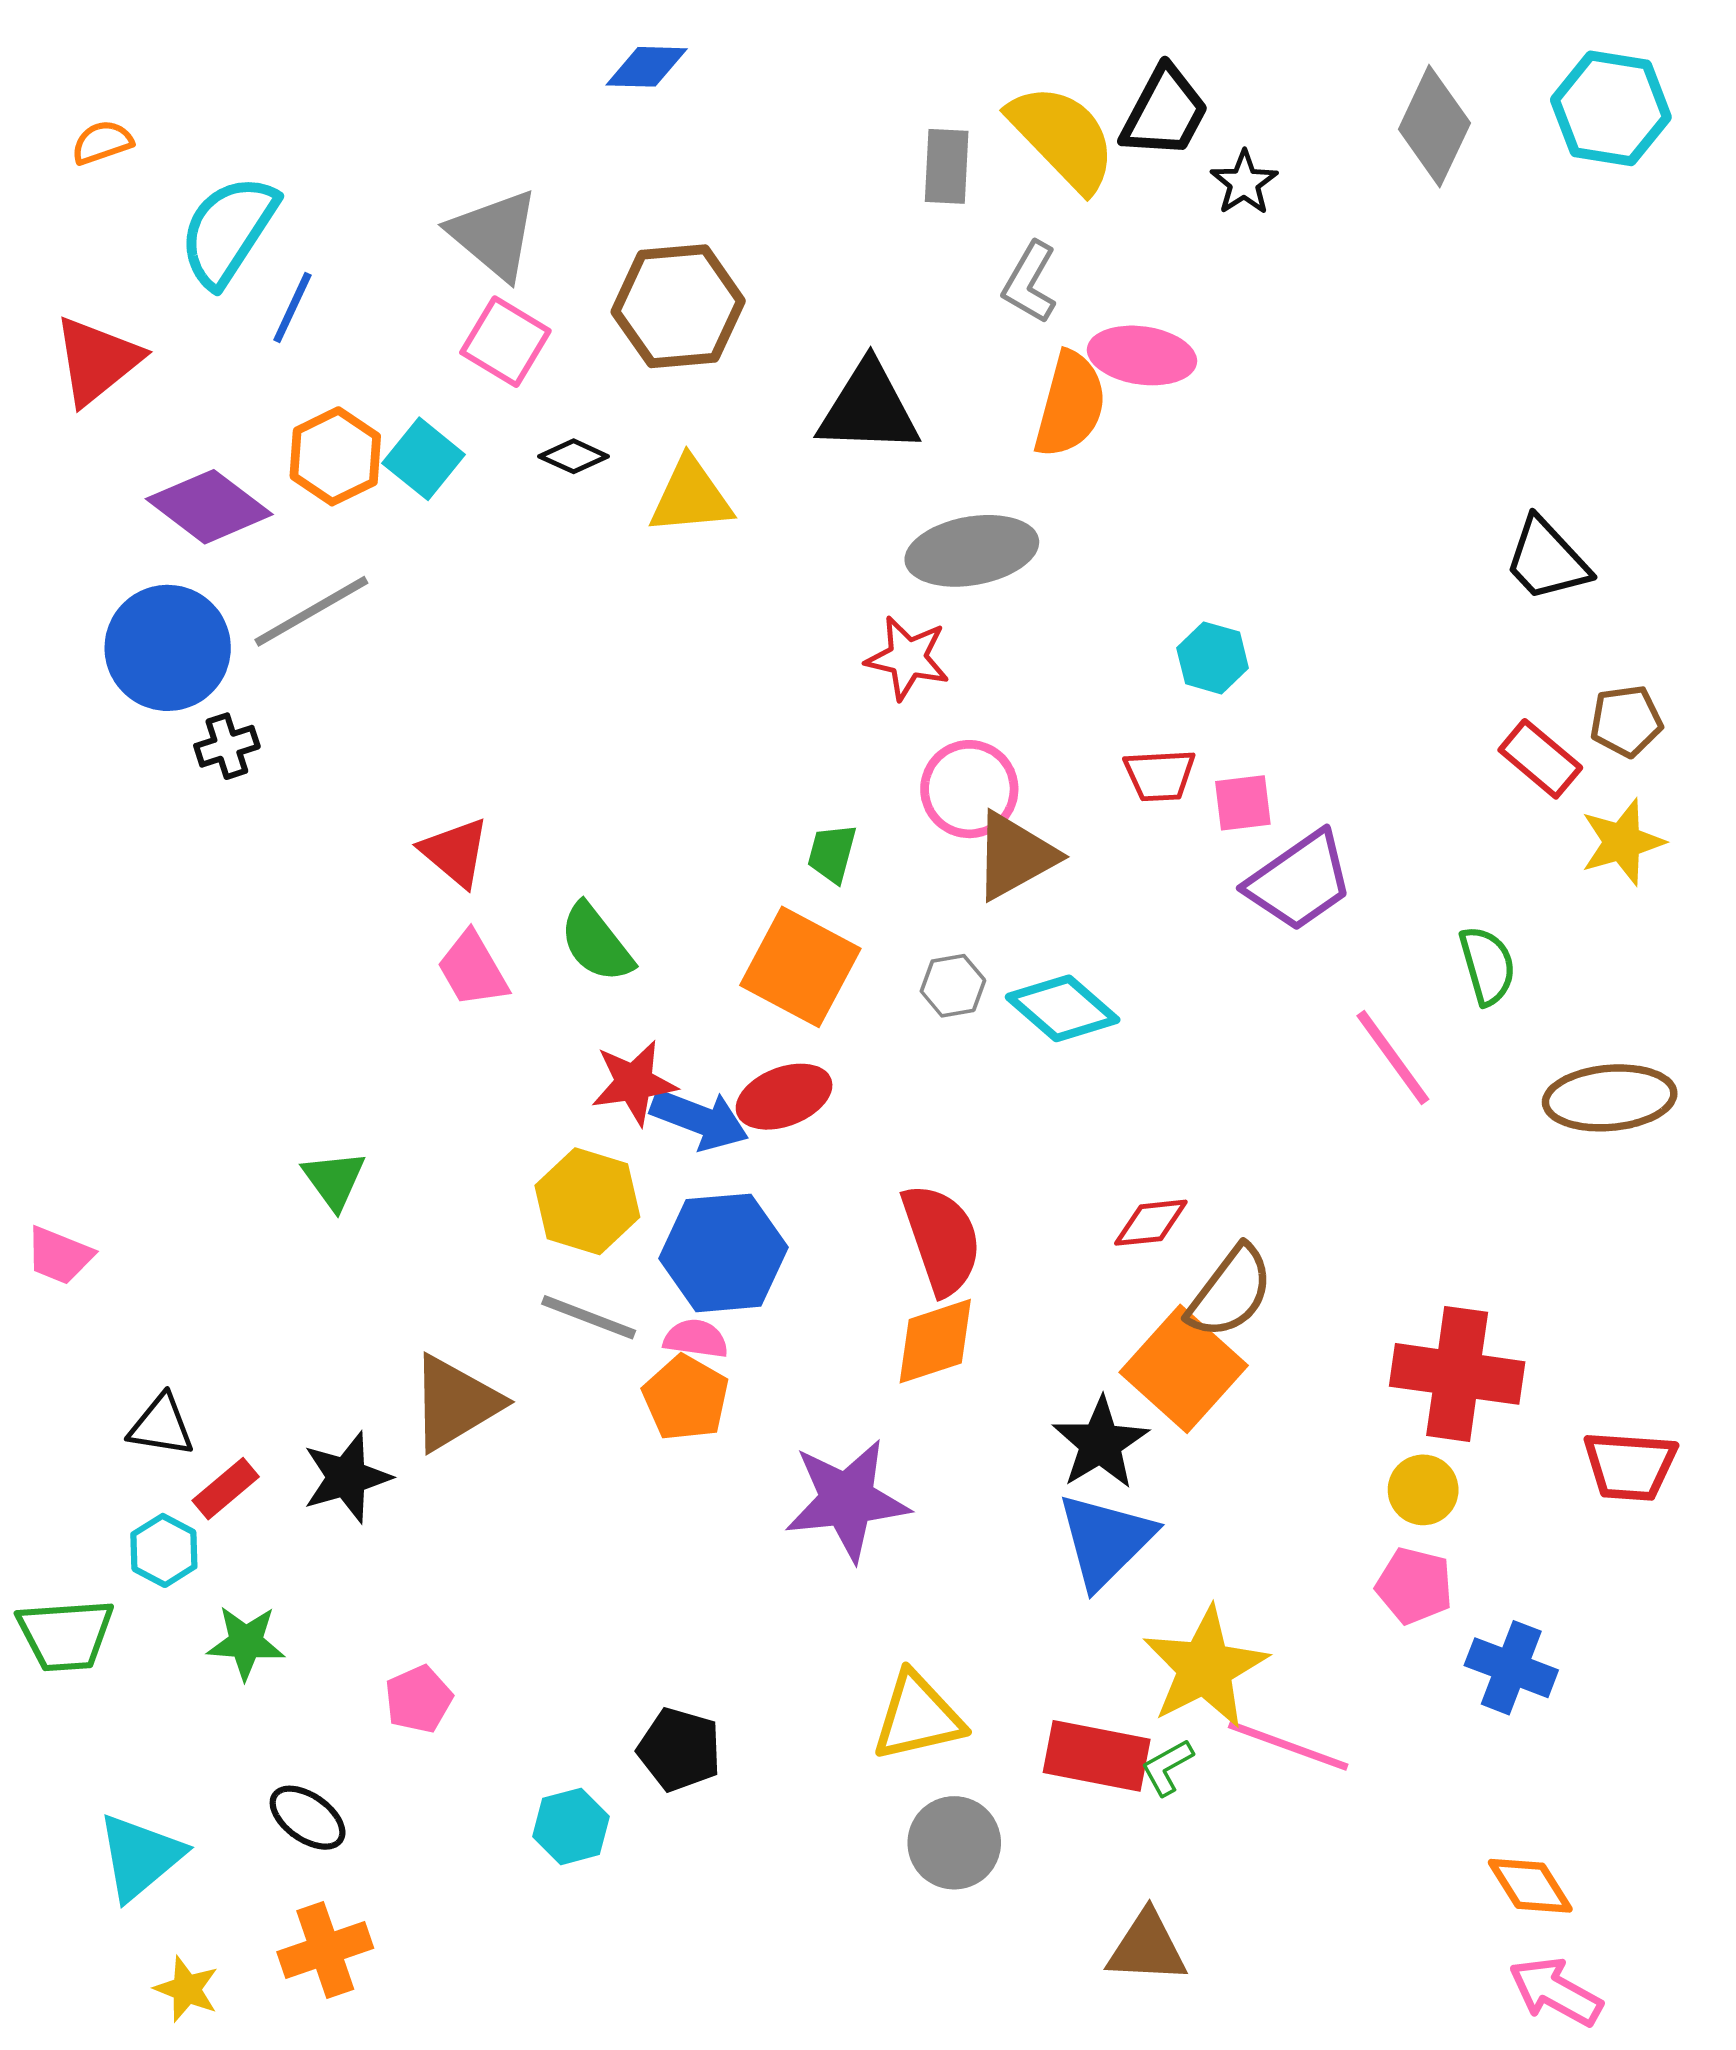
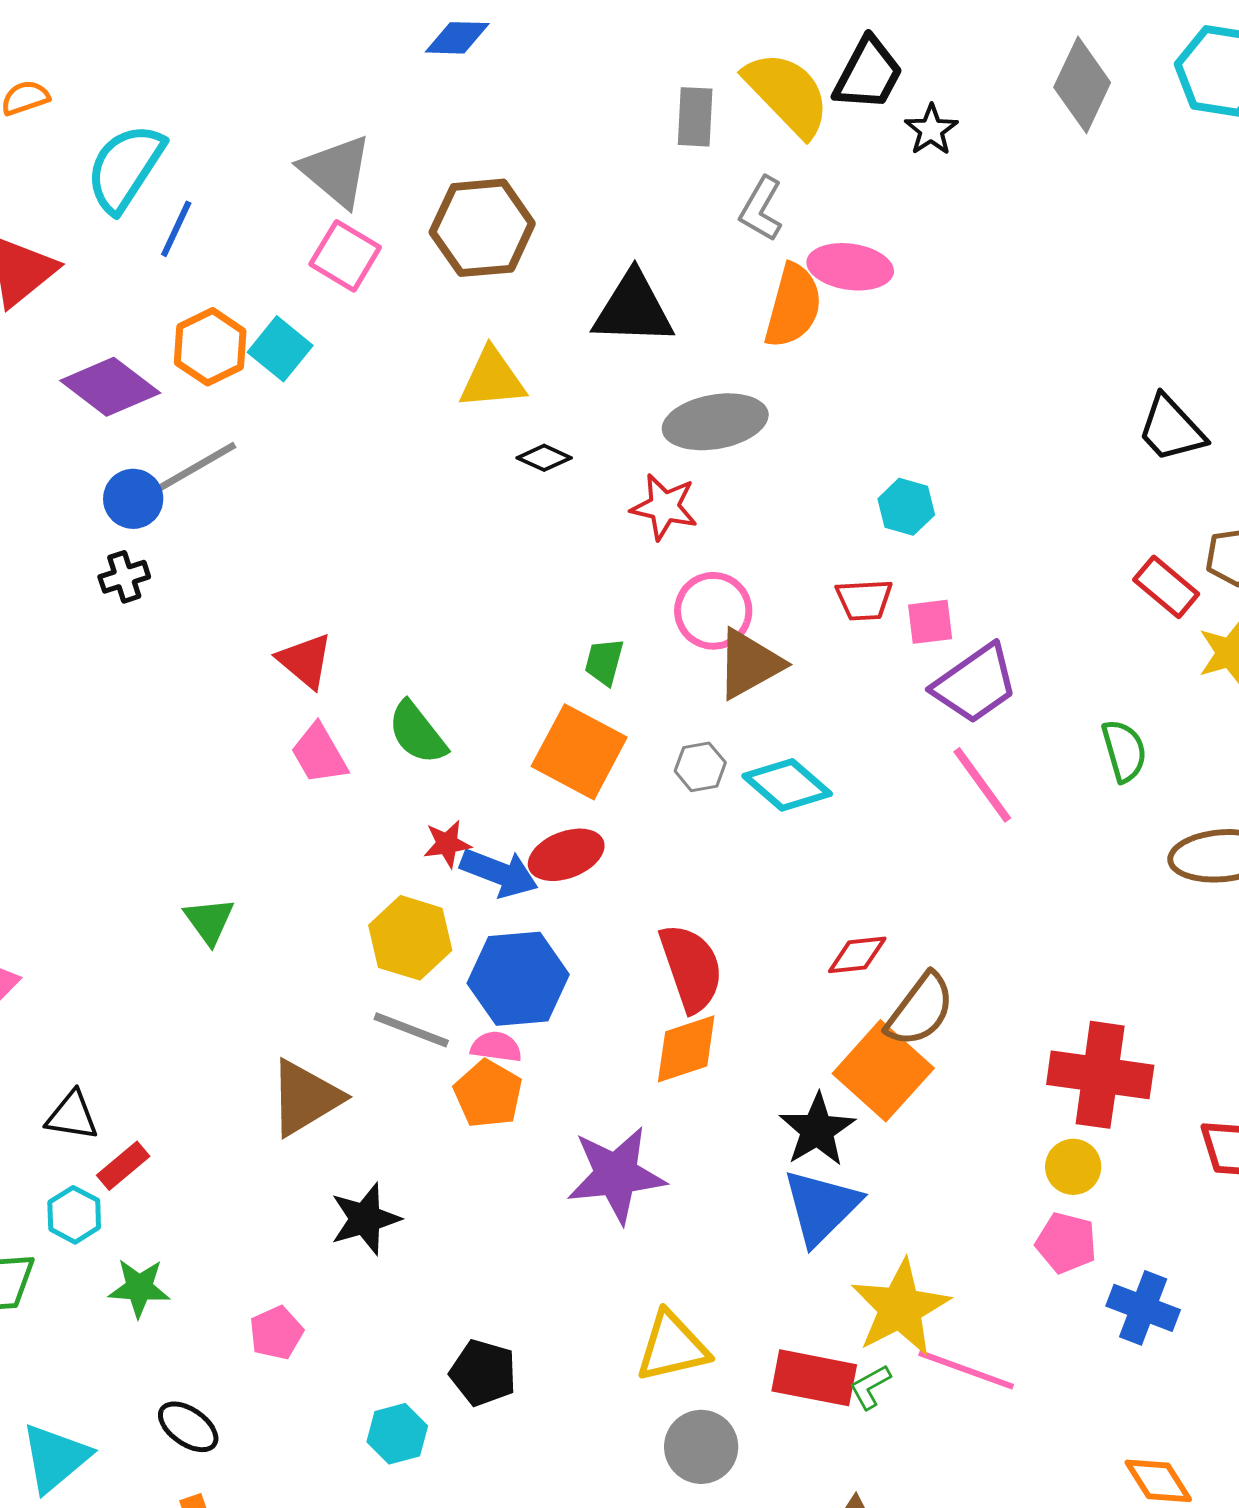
black diamond: (574, 456) -> (544, 458), moved
blue circle: (168, 648) -> (133, 499), moved, size x0.6
pink line: (1393, 1058) -> (982, 785), moved
red star: (634, 1083) -> (447, 844), size x0.7
black star: (347, 1477) -> (365, 1219), moved

